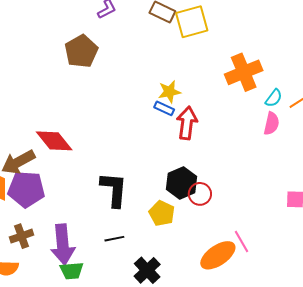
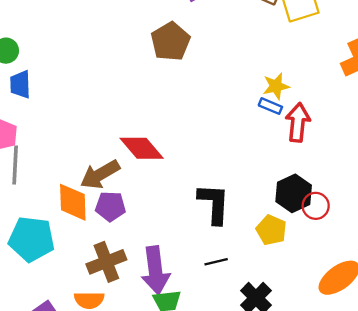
purple pentagon: (26, 189) -> (110, 206), size x0.7
brown cross: (22, 236) -> (106, 262), size x1.4

